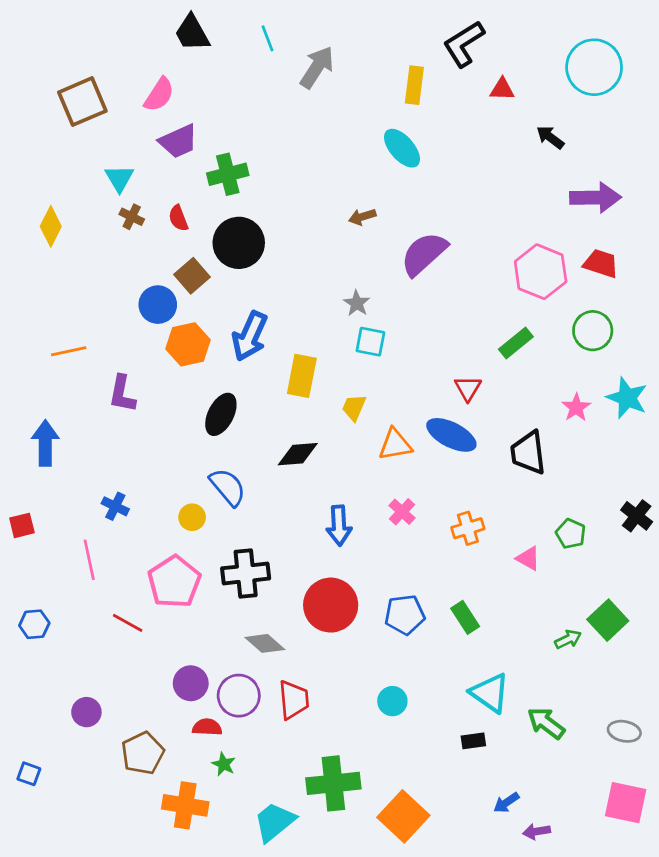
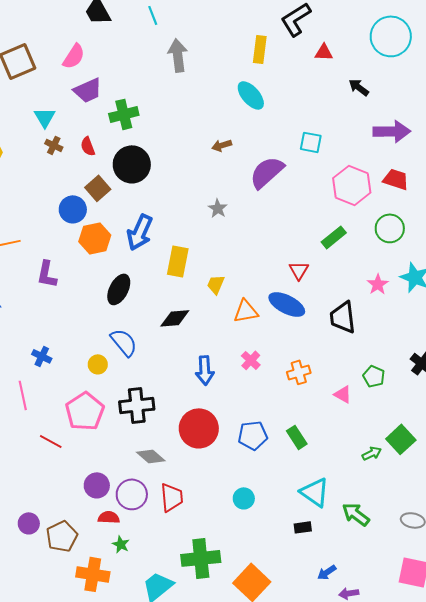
gray arrow: (317, 67) -> (178, 55), moved, turned -40
cyan square: (370, 342) -> (311, 142), moved
purple circle: (86, 712) -> (29, 523), moved

